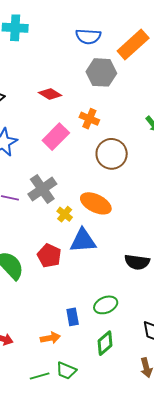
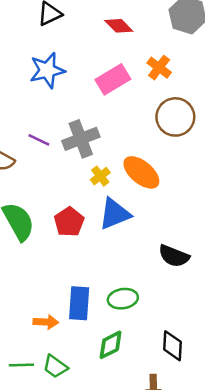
blue triangle: (83, 241) -> (115, 214), turned -32
blue rectangle: (73, 317) -> (79, 303), size x1.5

